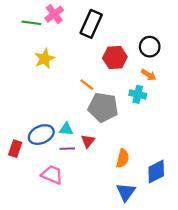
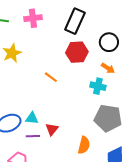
pink cross: (54, 14) -> (33, 18), moved, turned 30
black rectangle: (91, 24) -> (75, 21), moved
gray pentagon: (103, 107) -> (108, 118), moved

